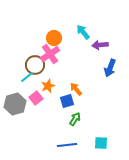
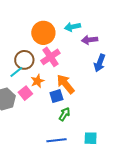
cyan arrow: (83, 32) -> (73, 27), turned -63
orange circle: (54, 38) -> (43, 33), size x1.5
pink cross: (50, 54) -> (50, 57), moved
orange arrow: (76, 89) -> (65, 84), size x1.5

